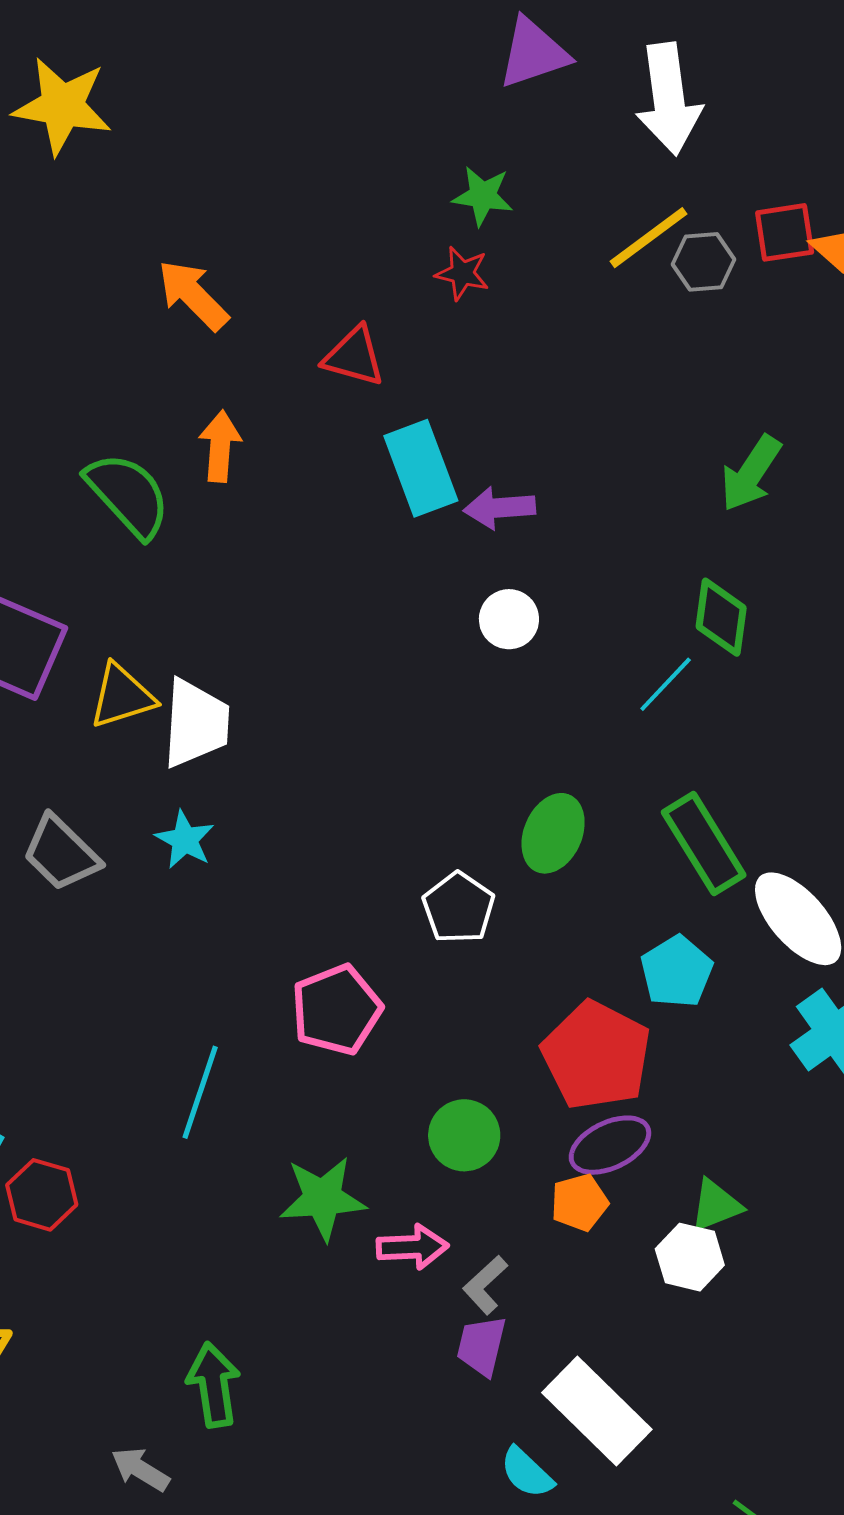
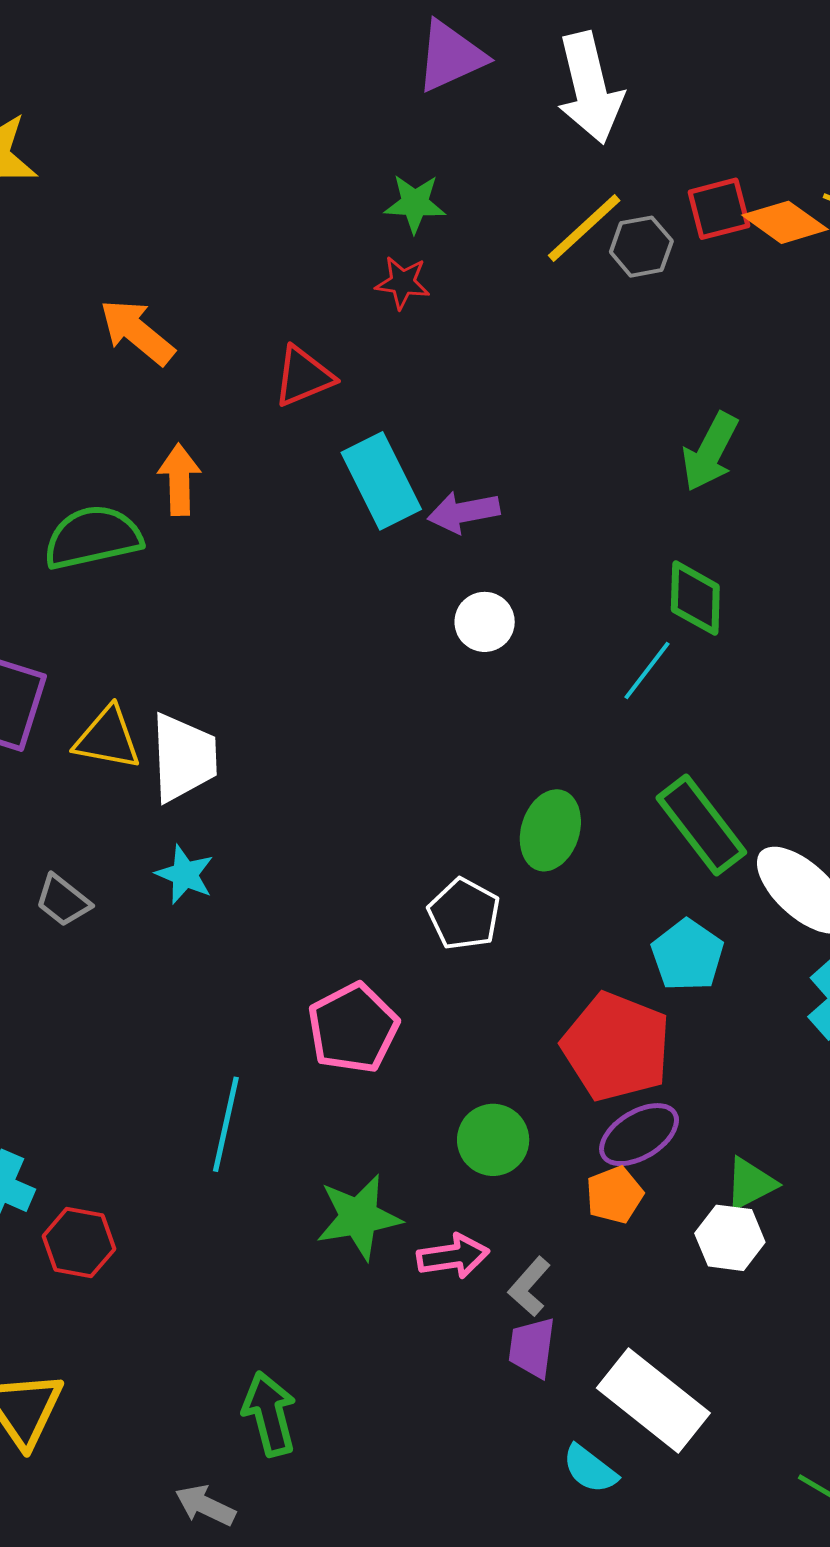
red triangle: (354, 356) -> (303, 376), turned -32
green semicircle: (128, 495) -> (93, 537), turned -54
yellow triangle: (122, 696) -> (108, 738), turned 34
gray trapezoid: (61, 853) -> (63, 901), size x0.7

